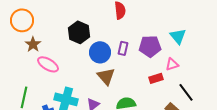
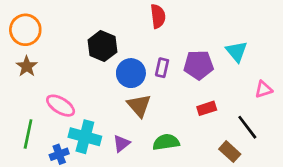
brown star: (33, 44) -> (27, 66), moved
pink ellipse: (48, 64) -> (61, 106), moved
pink triangle: (172, 64) -> (264, 89), moved

